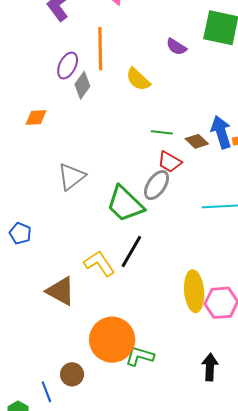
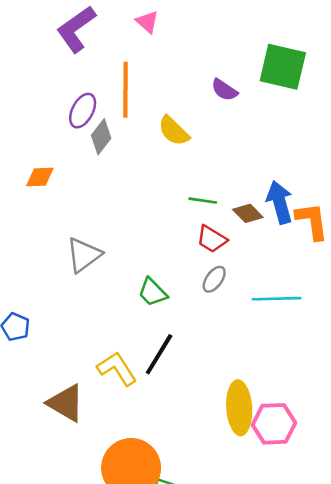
gray ellipse: (157, 185) -> (214, 279), moved, size x0.7
green trapezoid: (125, 204) -> (153, 292), size x0.6

